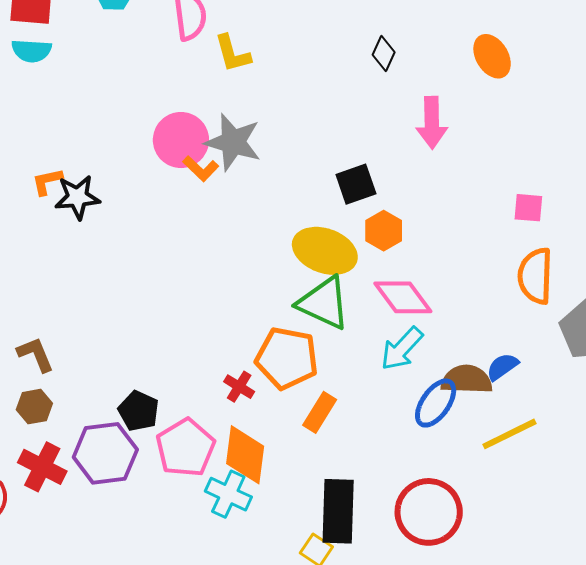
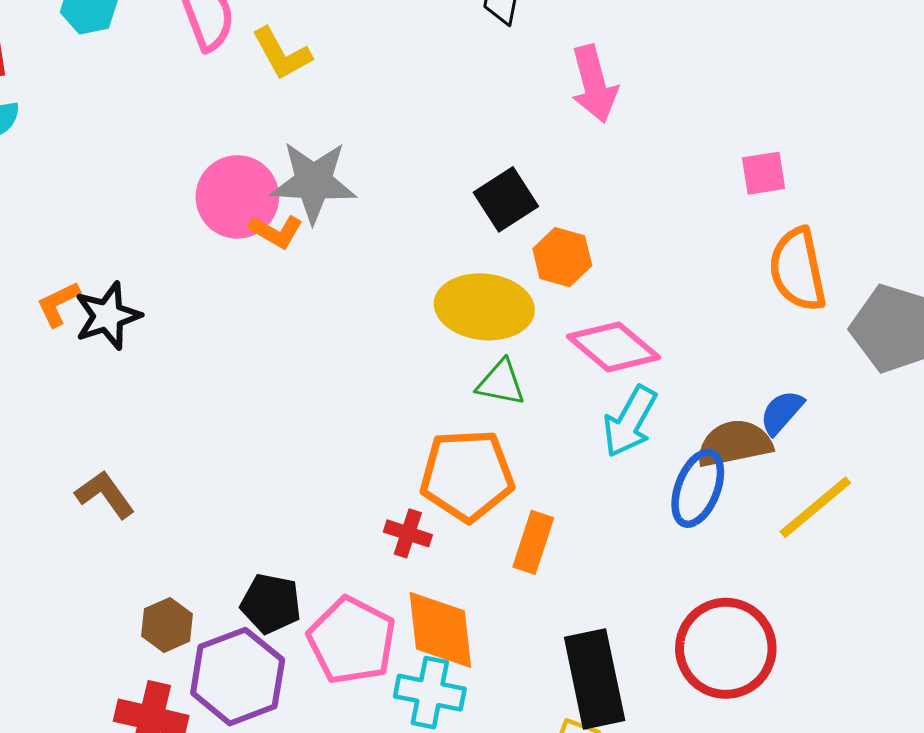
green triangle: (324, 303) -> (501, 383), size x0.6
brown L-shape: (36, 354) -> (105, 495), moved
brown hexagon: (34, 407) -> (167, 625), moved

